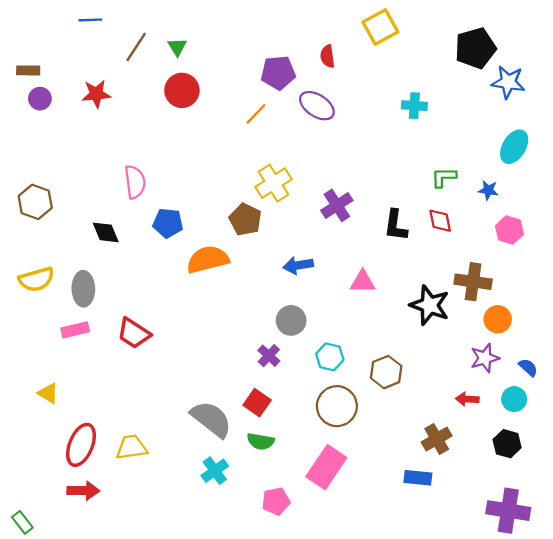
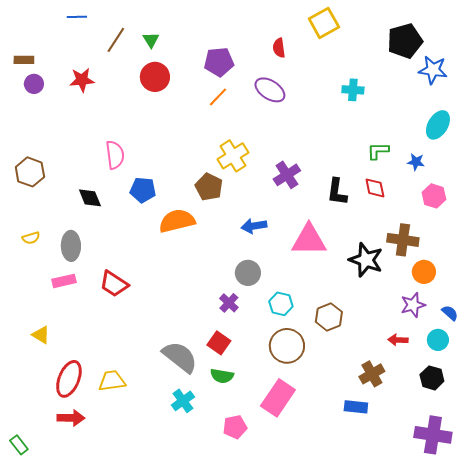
purple pentagon: (278, 73) -> (219, 62), moved
yellow semicircle: (36, 279) -> (31, 238), size x0.6
pink triangle: (363, 282) -> (309, 240), size x1.6

